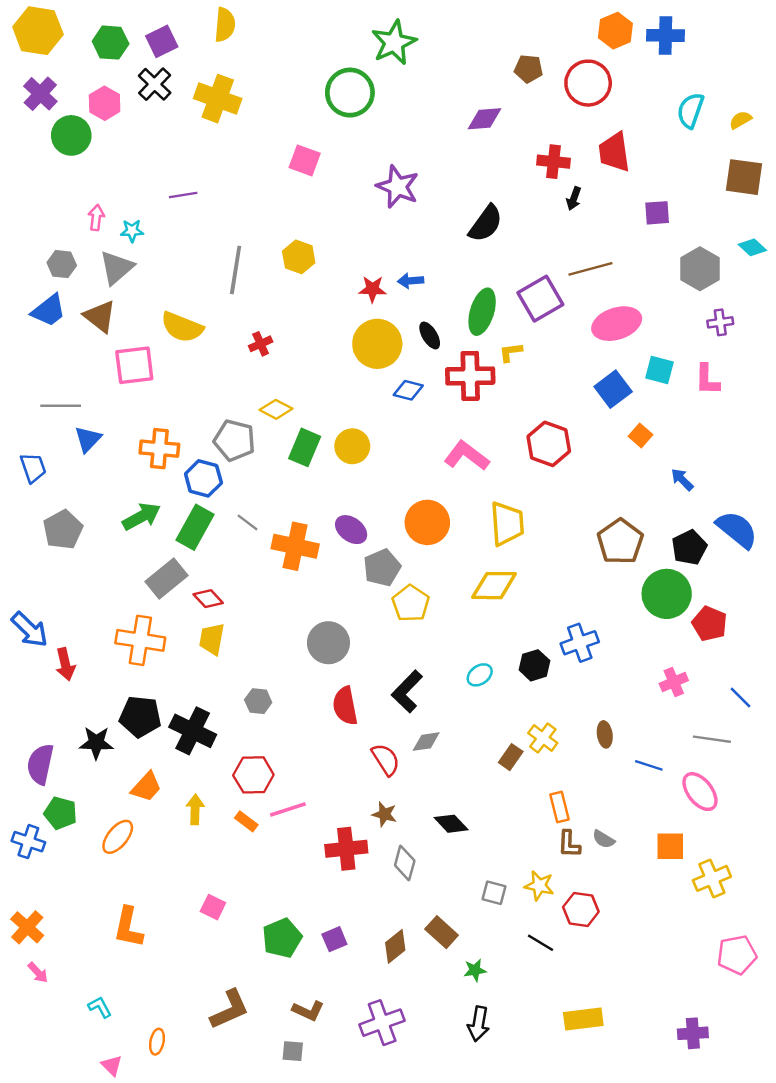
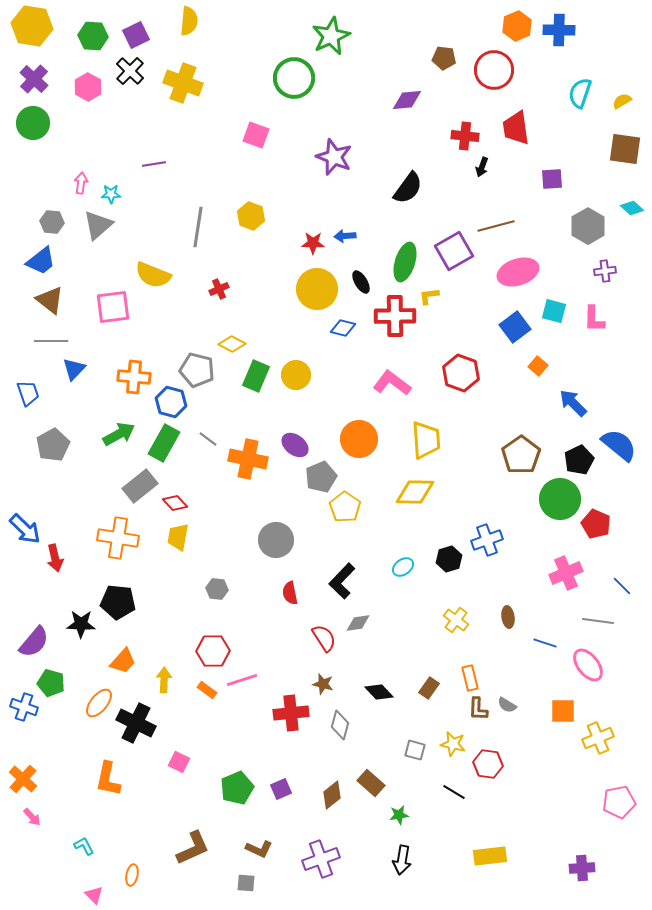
green circle: (71, 135) -> (33, 123), moved
brown triangle: (100, 316) -> (50, 300), moved
blue arrow: (682, 480) -> (573, 403), size x1.4
pink cross: (674, 682) -> (566, 573), size x1.4
red semicircle: (345, 706) -> (290, 593), size x0.7
black cross: (193, 731) -> (136, 723), moved
brown rectangle: (511, 757) -> (429, 688), moved
purple semicircle: (40, 764) -> (34, 642), turned -152

